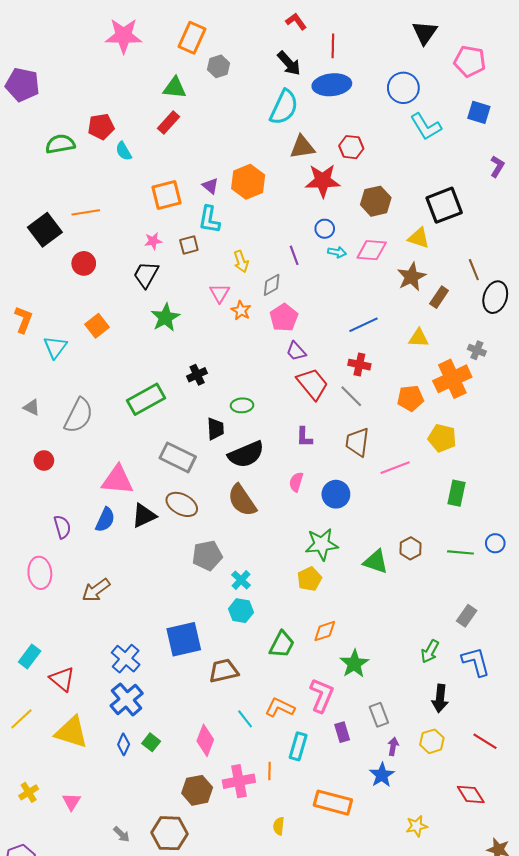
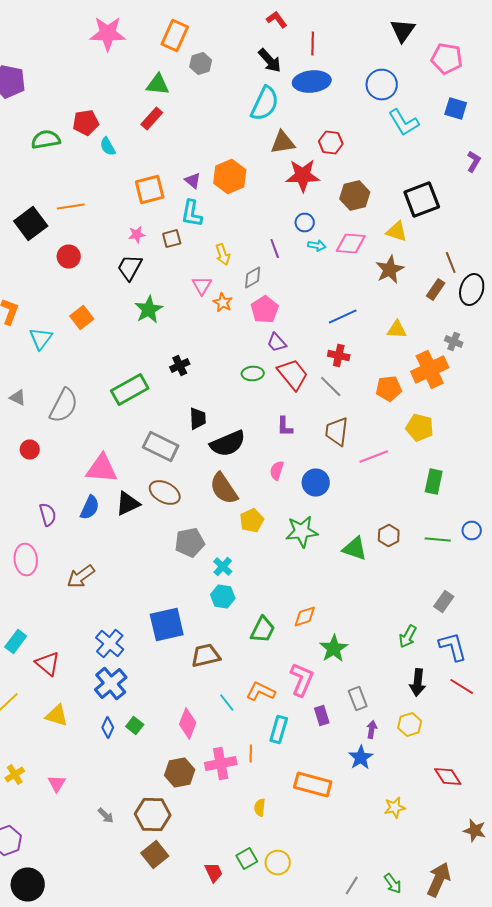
brown rectangle: (439, 297) -> (436, 290), moved
green ellipse: (242, 405) -> (253, 374), moved
yellow pentagon: (309, 579) -> (252, 520), moved
yellow triangle: (71, 732) -> (57, 716), size x0.7
red line: (485, 741) -> (462, 686), moved

